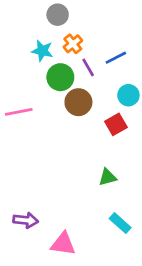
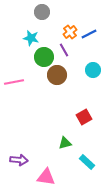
orange cross: (73, 44) -> (70, 32), moved
blue line: (116, 58) -> (89, 34), moved
red square: (116, 124) -> (84, 117), moved
green triangle: (108, 177) -> (65, 143), moved

